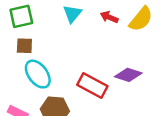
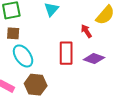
red arrow: (109, 17) -> (86, 31), moved, turned 32
red rectangle: (92, 86) -> (66, 53), moved, turned 60

